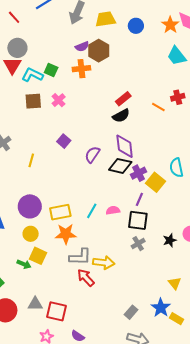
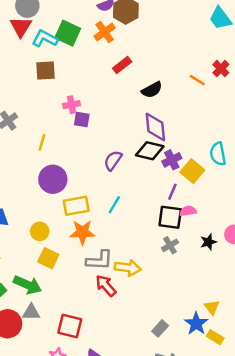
orange cross: (81, 69) -> (105, 32), turned -30
green square: (51, 70) -> (68, 33), size x1.5
red cross: (178, 97) -> (221, 69), turned -32
red rectangle: (123, 99) -> (122, 65), moved
pink cross: (59, 100) -> (72, 105), moved, turned 32
purple square: (64, 141) -> (82, 120), turned -32
purple semicircle: (92, 155) -> (113, 160), moved
purple circle: (30, 206) -> (53, 179), moved
pink semicircle: (113, 210) -> (188, 211), moved
green arrow: (24, 264) -> (28, 285), moved, size x1.6
yellow triangle: (175, 283) -> (212, 307), moved
gray triangle: (35, 304) -> (31, 312), moved

